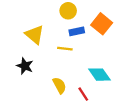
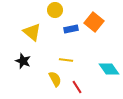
yellow circle: (68, 11) -> (55, 10), moved
yellow line: (65, 49) -> (66, 60), moved
cyan diamond: (99, 75) -> (109, 69), moved

